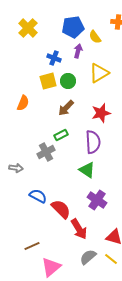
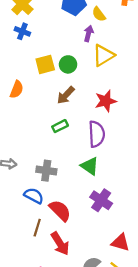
purple arrow: (78, 51) -> (89, 34), moved
blue cross: (54, 58) -> (22, 31), moved
gray cross: (46, 152) -> (46, 171), moved, turned 36
red arrow: (79, 229) -> (60, 244), moved
brown line: (32, 246) -> (37, 228), moved, turned -49

